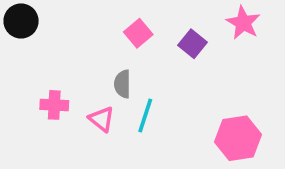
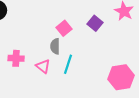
pink square: (138, 33) -> (64, 28), moved

